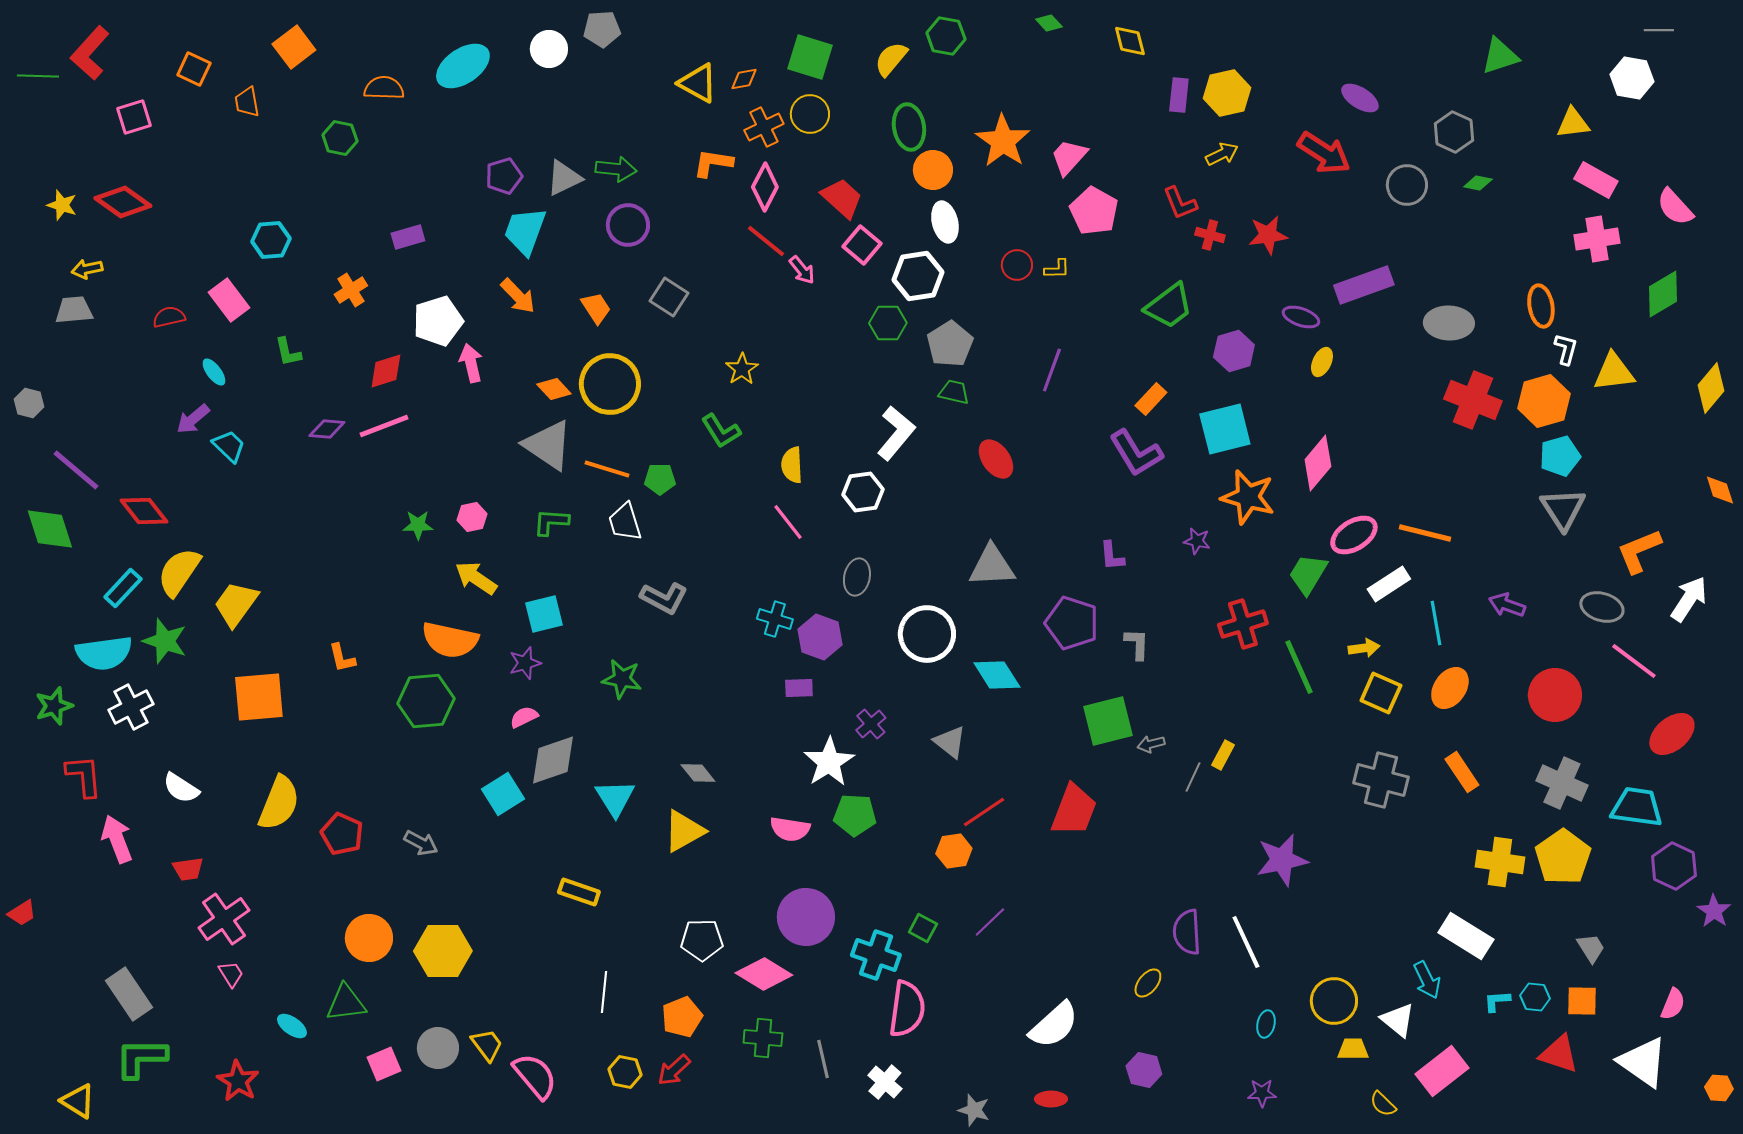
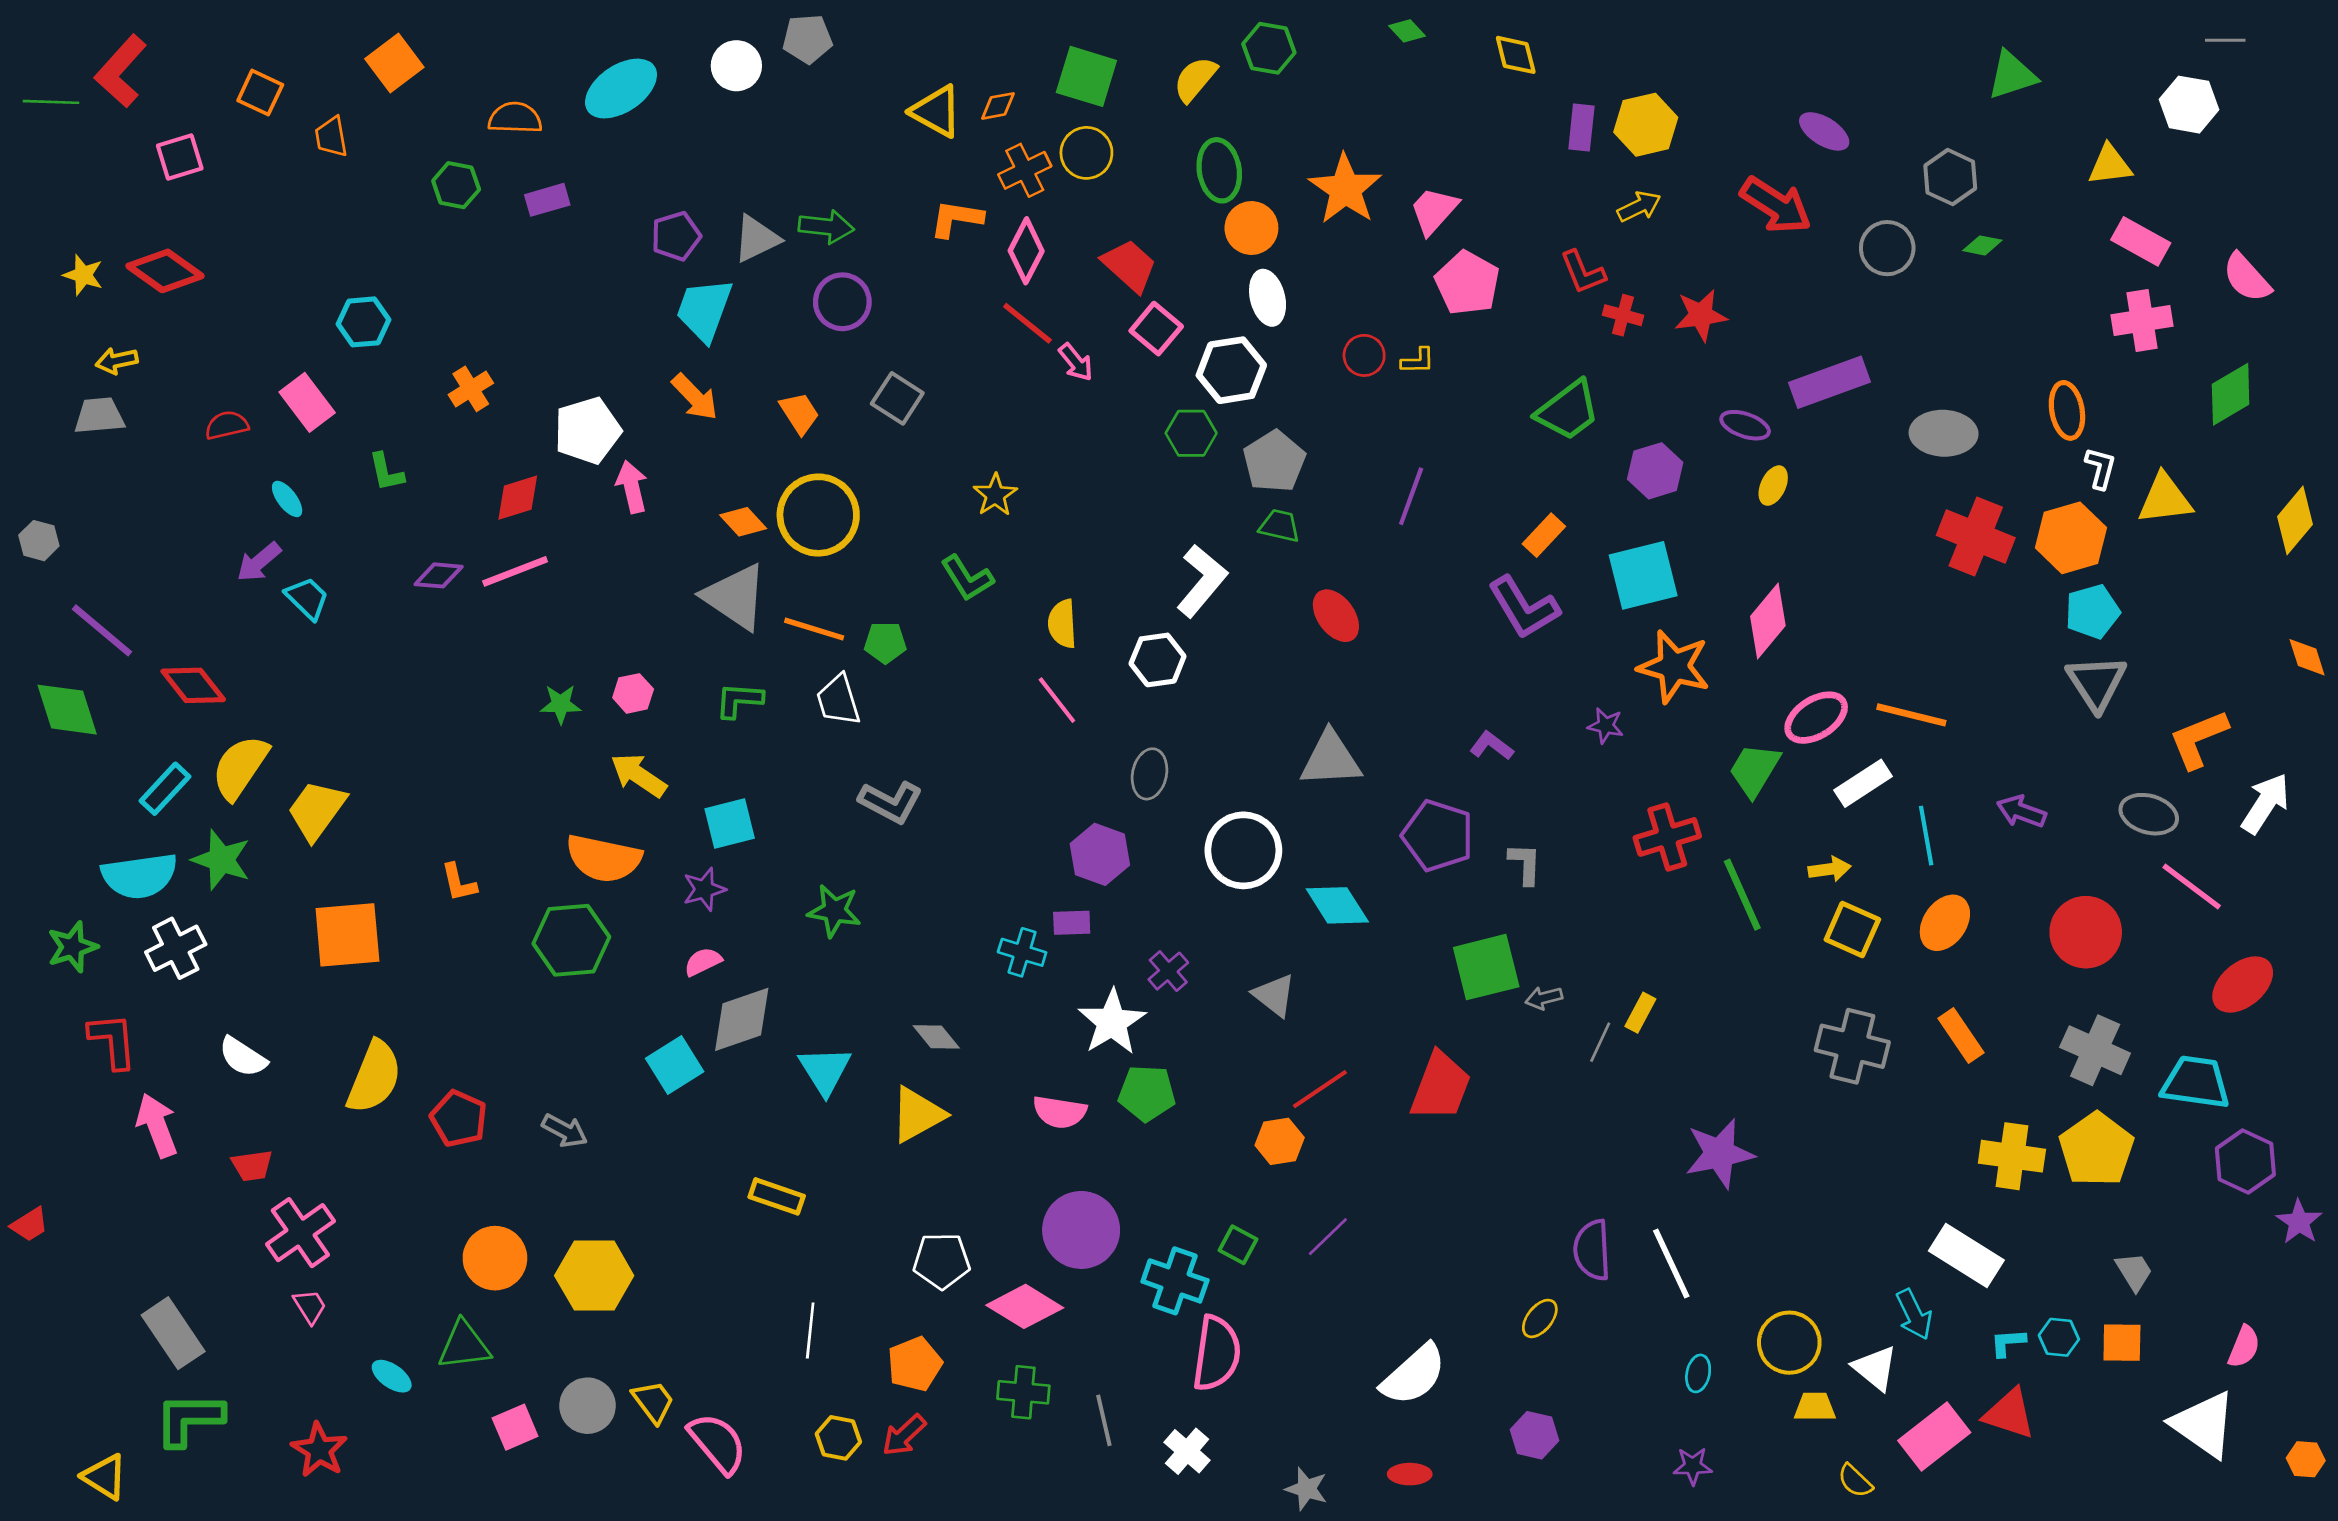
purple rectangle: (408, 237) -> (547, 200), moved
purple L-shape: (1112, 556) -> (1492, 746), turned 132
cyan cross: (775, 619) -> (1022, 952), moved
red triangle: (1559, 1054) -> (2009, 1414), moved

